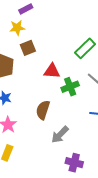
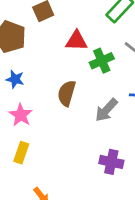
gray arrow: (60, 135) -> (106, 110), moved

